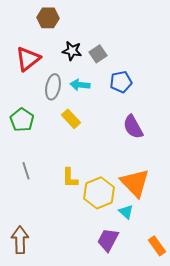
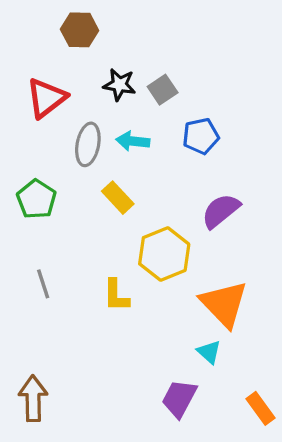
purple semicircle: (133, 127) -> (221, 211), turned 80
yellow hexagon: (99, 193) -> (164, 254), moved

